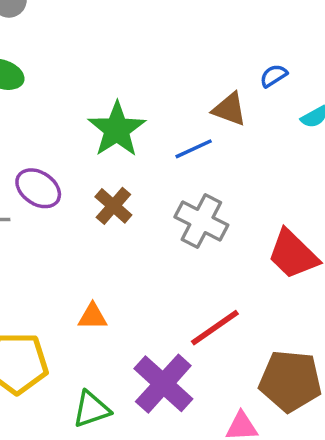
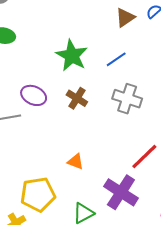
brown triangle: (229, 109) -> (125, 18), moved, turned -45
orange triangle: (93, 317) -> (76, 162), turned 30

